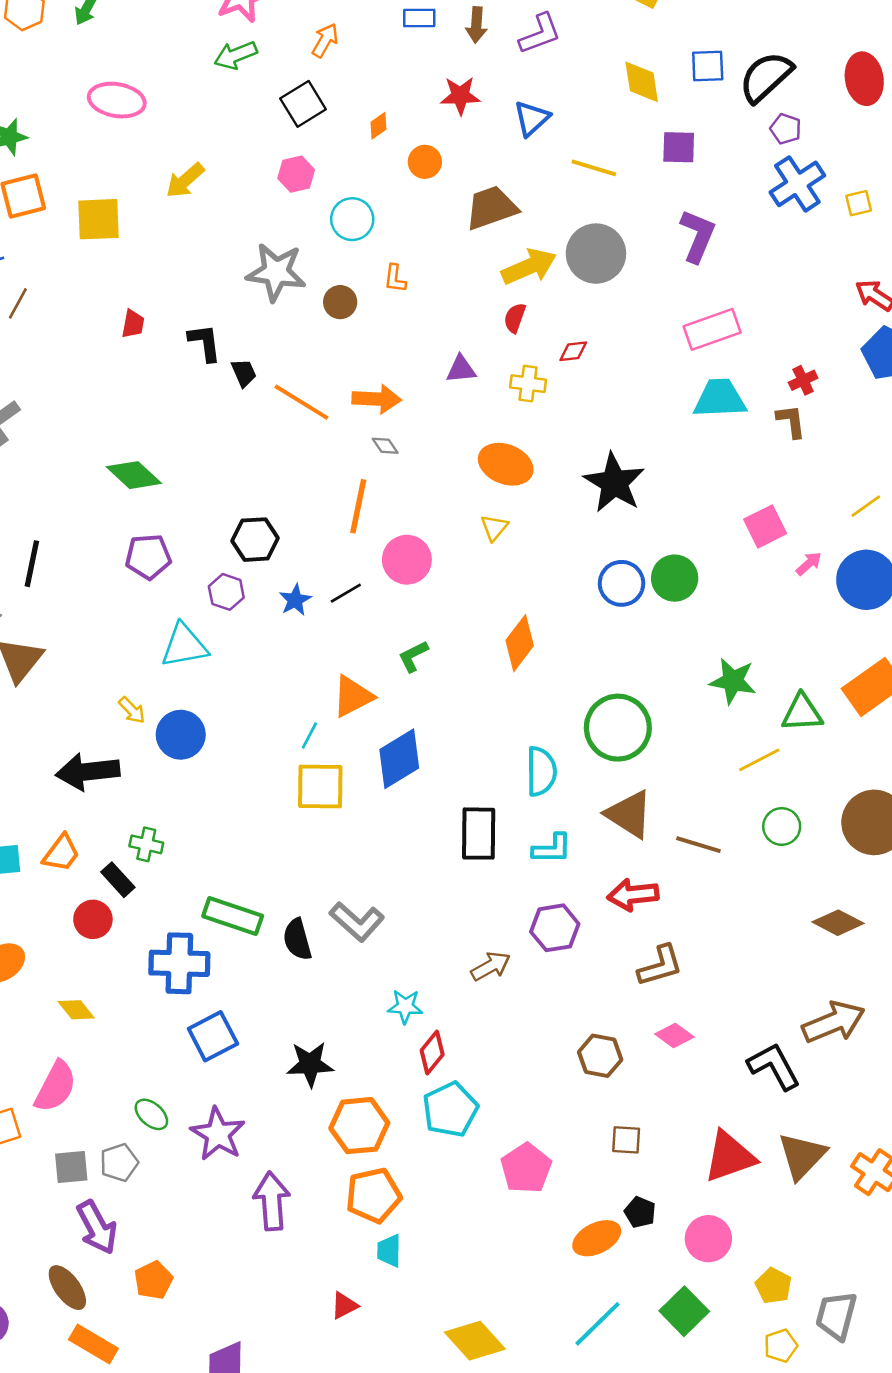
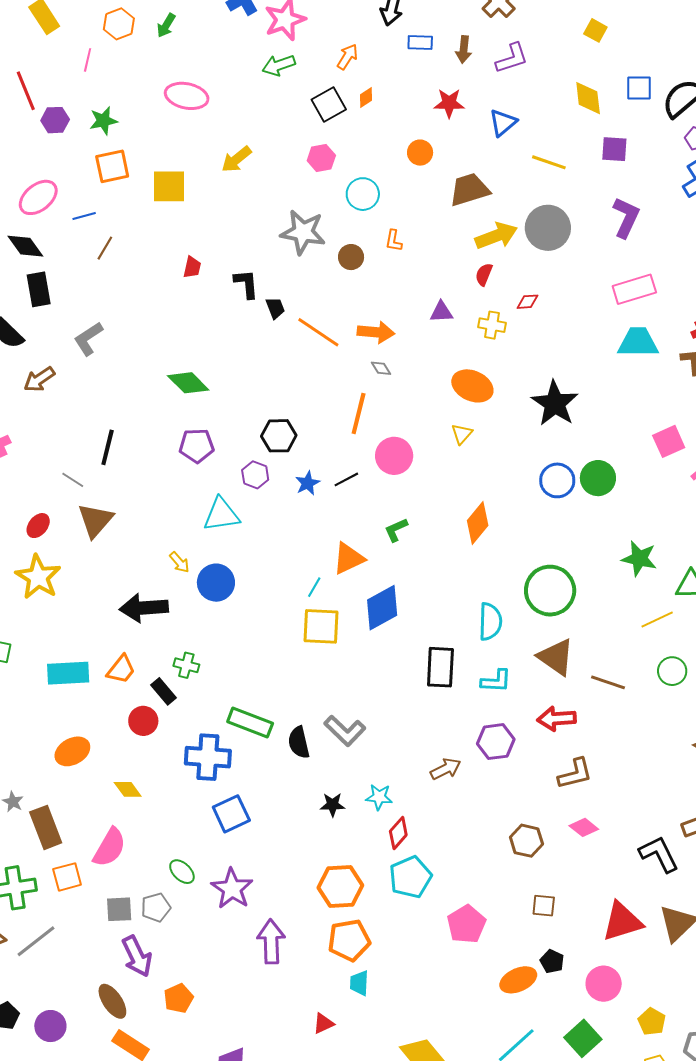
orange diamond: (378, 126) -> (366, 98), moved
black star: (310, 1064) -> (333, 805), moved, size x0.7

